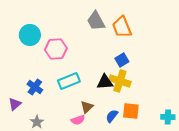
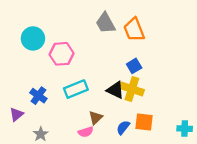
black triangle: (105, 82) -> (115, 90), turned 30

